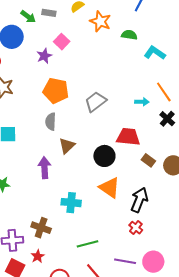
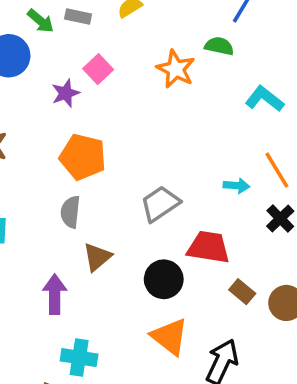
orange star: (100, 21) -> (176, 69), moved
green semicircle: (129, 35) -> (219, 46), moved
gray trapezoid: (96, 102) -> (160, 204), moved
cyan cross: (71, 203) -> (79, 358), moved

